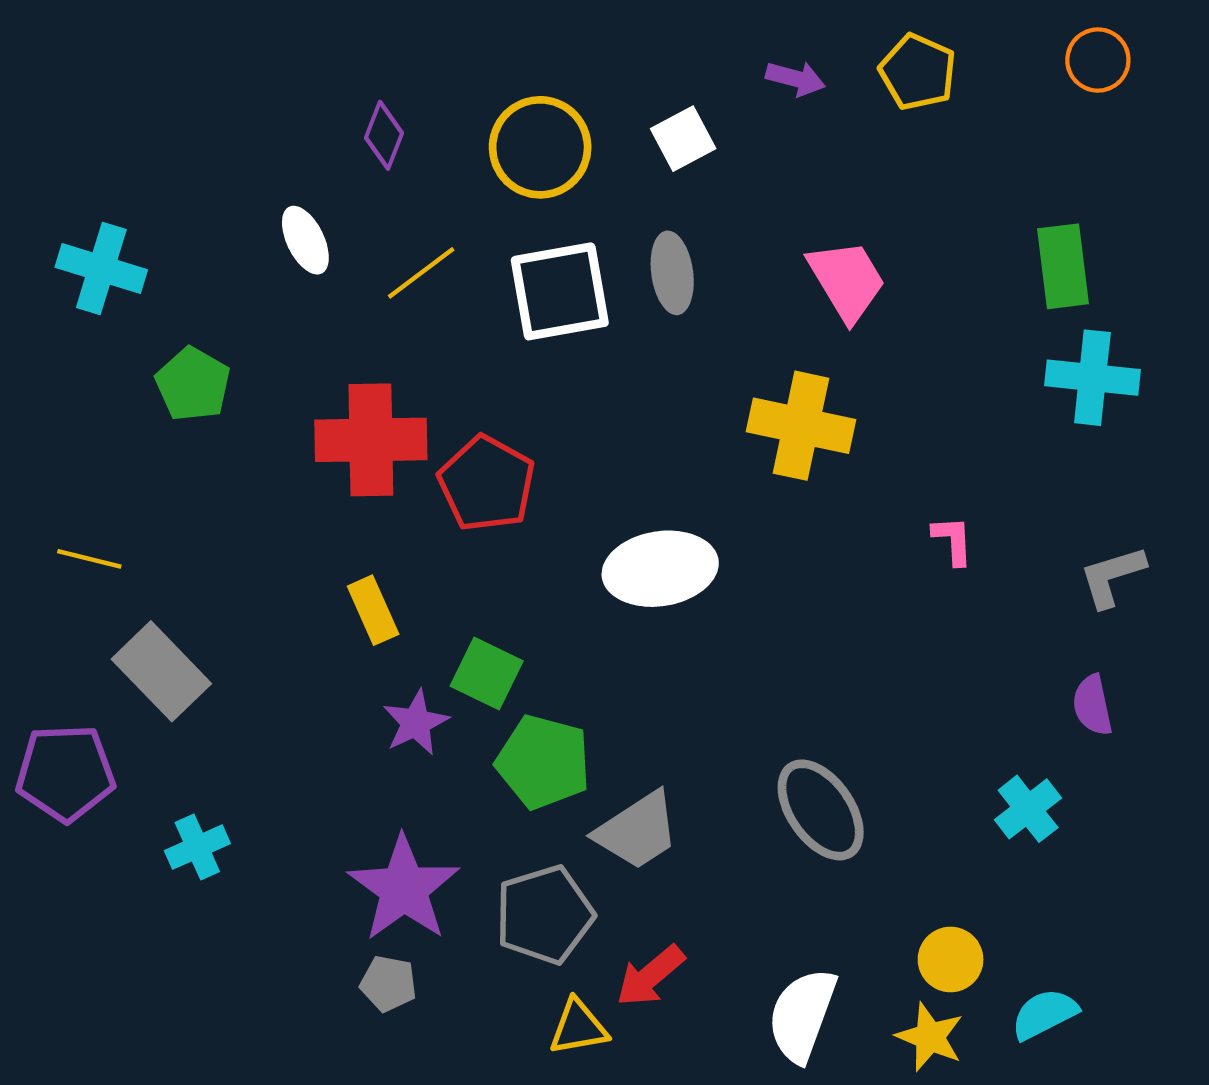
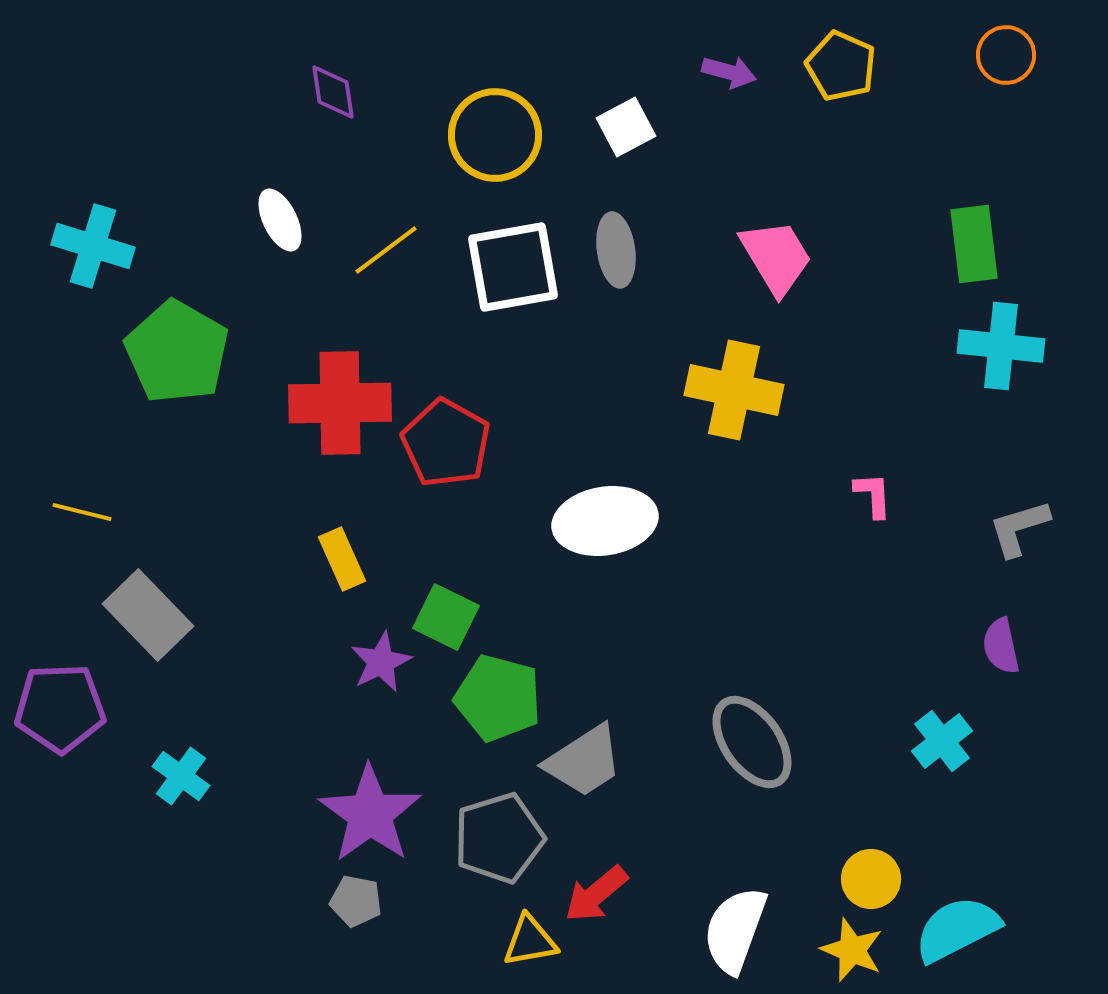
purple diamond: (384, 135) -> (333, 92), moved, turned -30
green pentagon: (193, 384) -> (177, 352), size x1.5
cyan cross: (197, 847) -> (181, 776), turned -30
cyan semicircle: (1044, 1014) -> (957, 929), size x1.4

